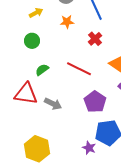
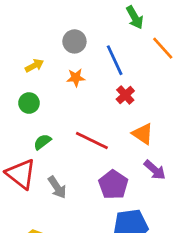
red cross: (95, 39) -> (125, 95), moved
red triangle: (26, 94) -> (21, 174), turned 30
gray arrow: (53, 104) -> (57, 187), turned 30

